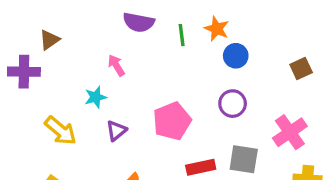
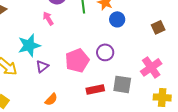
pink arrow: (116, 65) -> (48, 18), moved
cyan star: (96, 97) -> (29, 45), size x1.6
purple circle: (233, 104) -> (105, 52), moved

